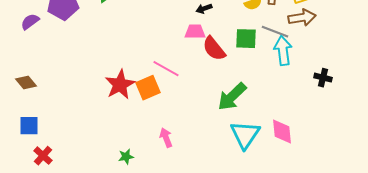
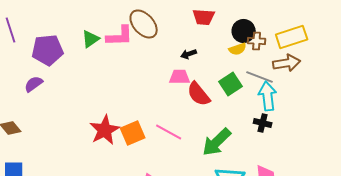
purple semicircle: (30, 22) -> (34, 84), moved
green square: (246, 39) -> (231, 84), turned -35
pink line: (166, 69) -> (169, 132), moved
black cross: (323, 78) -> (263, 123), moved

